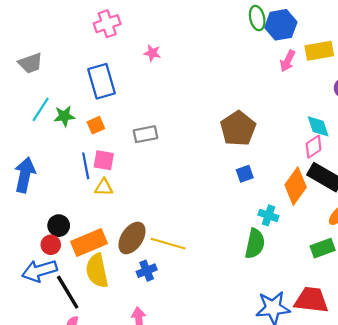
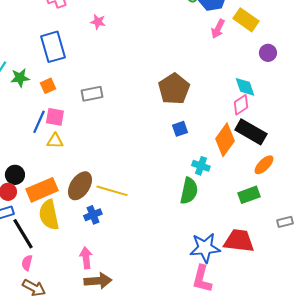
yellow rectangle: (319, 51) -> (246, 20), turned 45
blue line: (86, 166) -> (39, 122), turned 35

